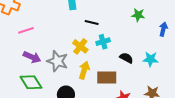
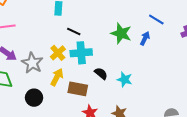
green star: (138, 15) -> (121, 33), size x1.5
blue arrow: (163, 29) -> (145, 38), moved
cyan cross: (103, 42) -> (81, 53), size x1.5

